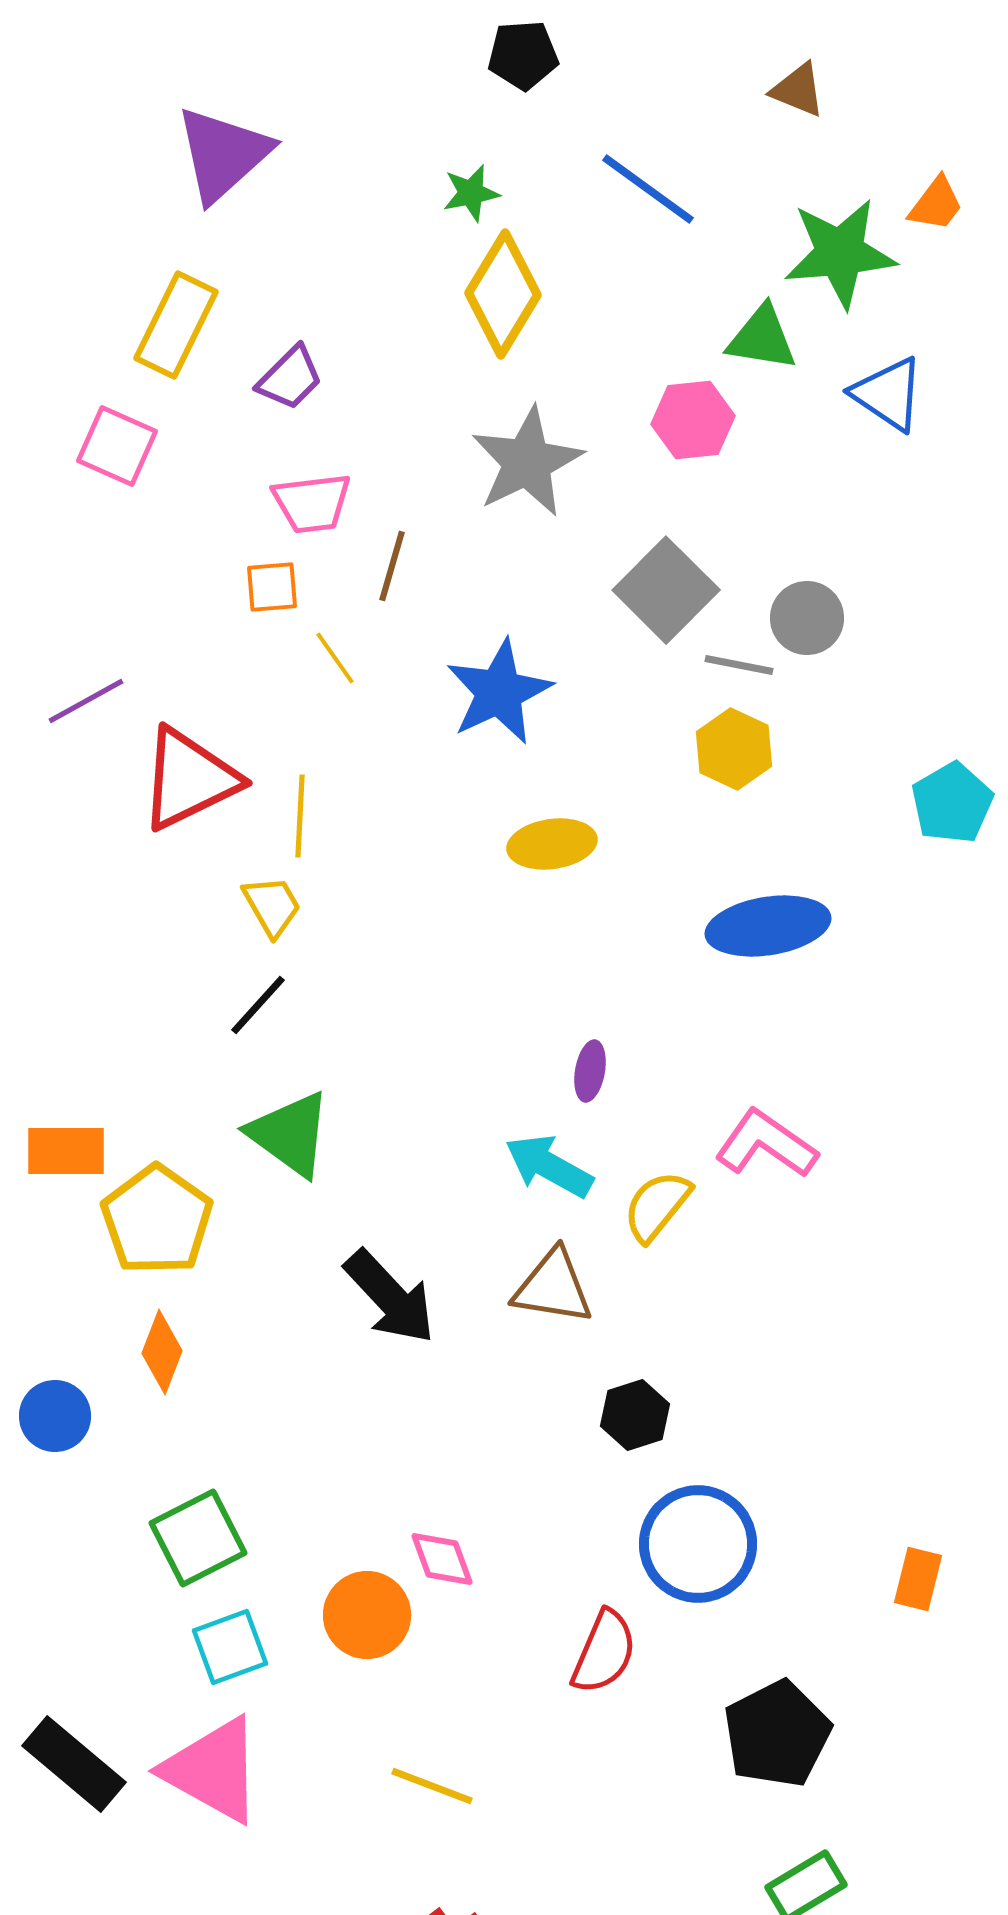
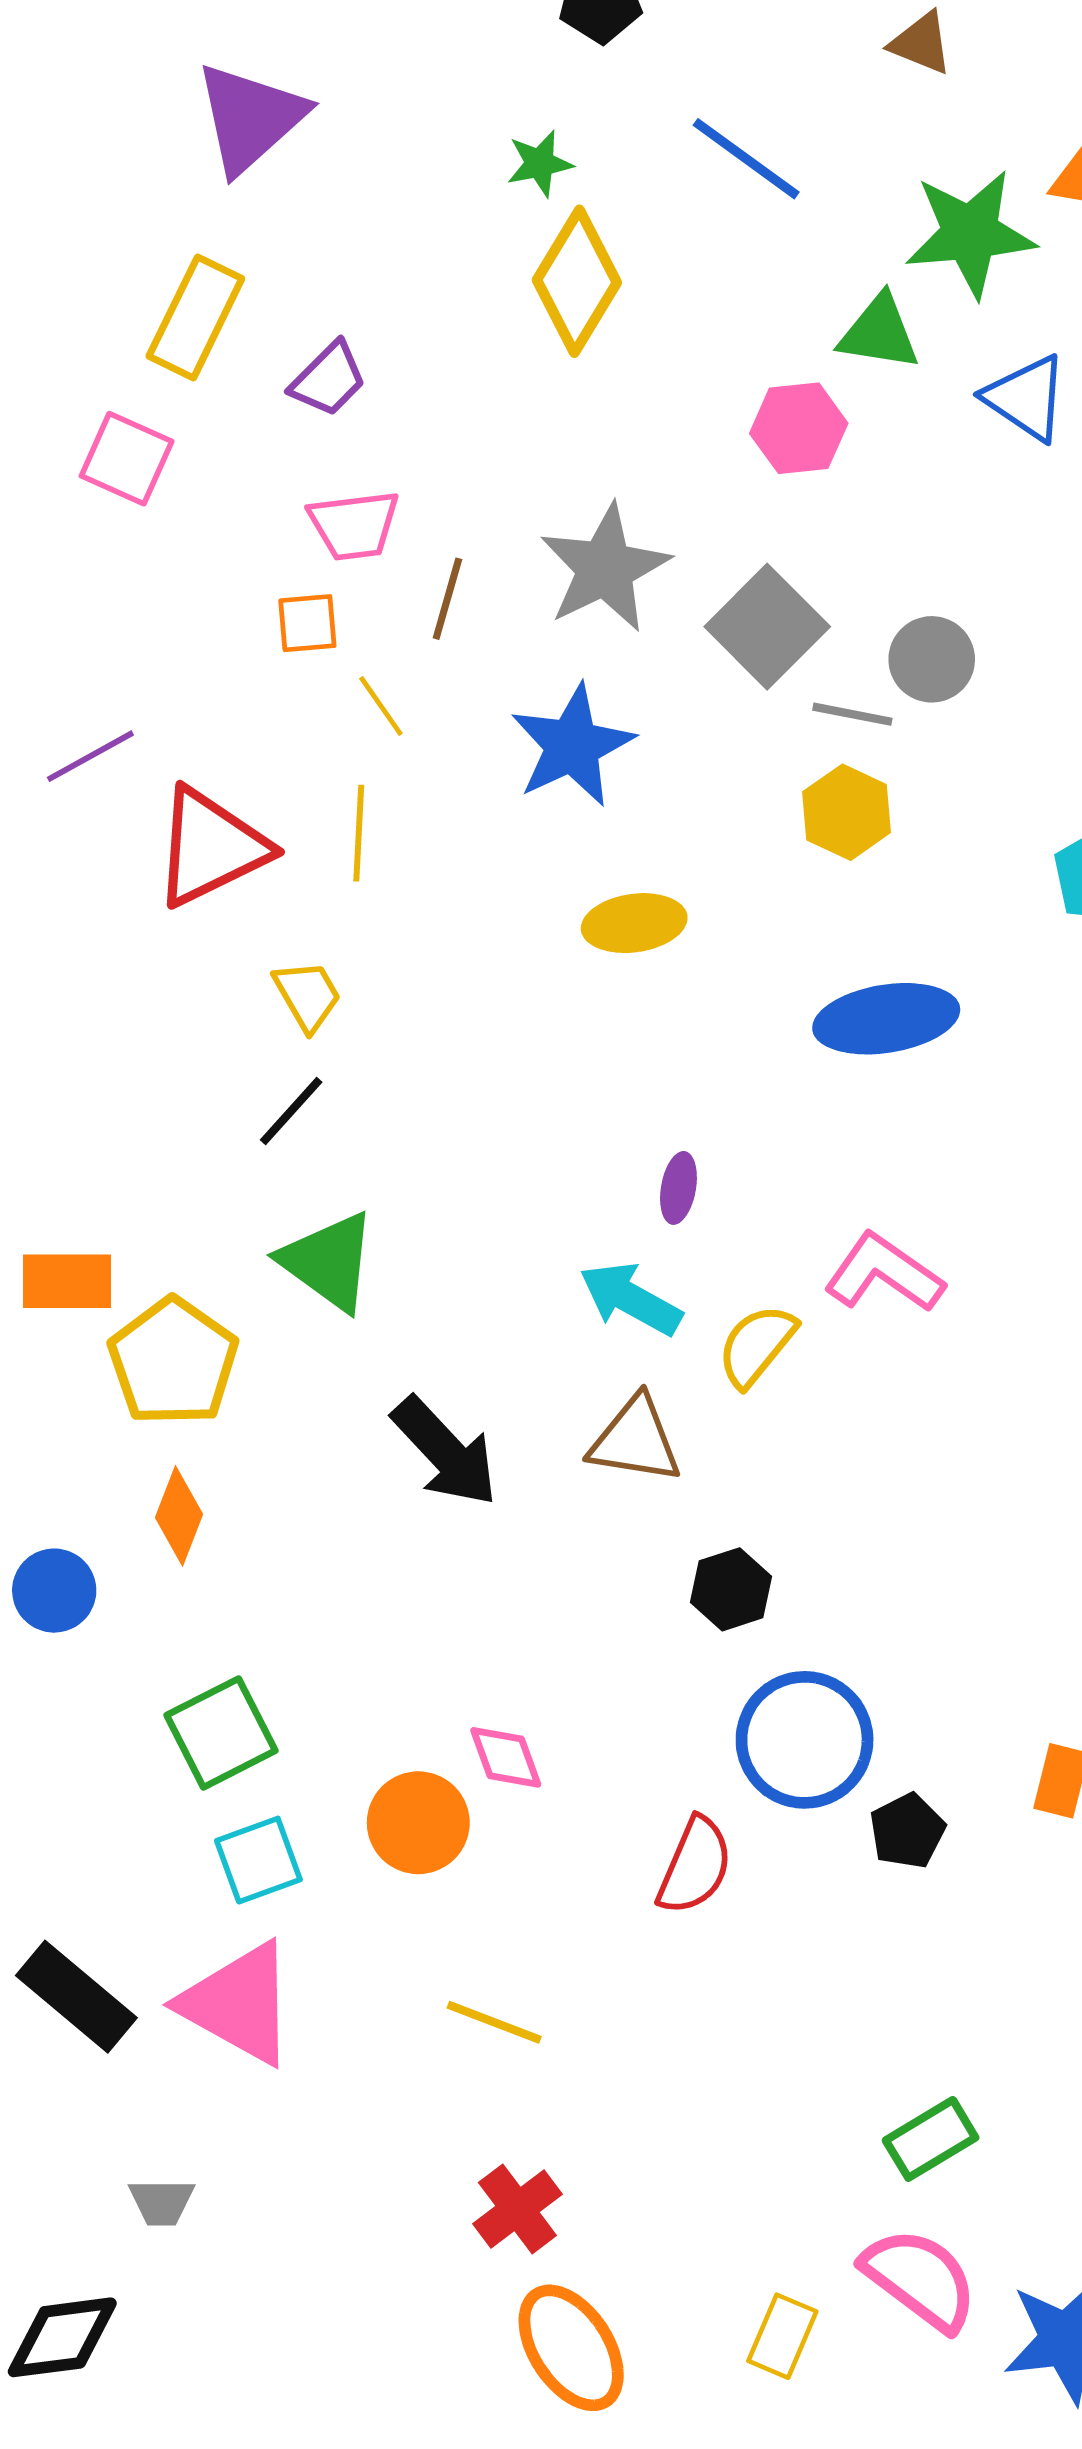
gray star: (527, 462) -> (605, 568), moved
yellow line: (300, 816) -> (359, 833), moved
black pentagon: (777, 1734) -> (907, 1831), moved, size x0.6

